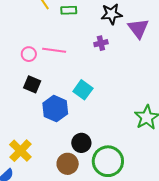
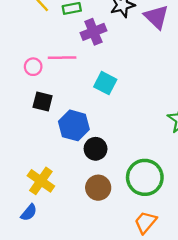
purple cross: (101, 43) -> (93, 32), moved, size x1.5
cyan square: (83, 90) -> (105, 83), moved
black circle: (81, 143) -> (96, 149), moved

